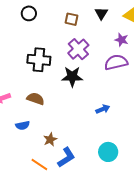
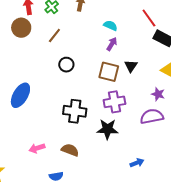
black triangle: (101, 13) -> (131, 66), moved
brown square: (72, 19) -> (109, 72), size x1.5
purple cross: (78, 49) -> (114, 102), turned 30

